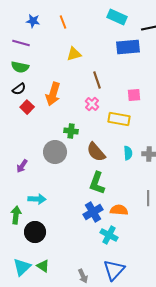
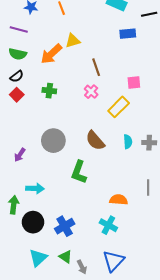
blue rectangle: (128, 47) -> (128, 34), size x0.7
orange arrow: (53, 94) -> (51, 54), moved, turned 30
red square: (27, 107) -> (17, 95), moved
yellow rectangle: (119, 119) -> (119, 107), turned -55
green cross: (71, 131) -> (49, 91), moved
green L-shape: (97, 183) -> (79, 172), moved
blue cross: (93, 212) -> (65, 226), moved
green triangle: (43, 266) -> (66, 257), moved
cyan triangle: (22, 267) -> (38, 258), moved

